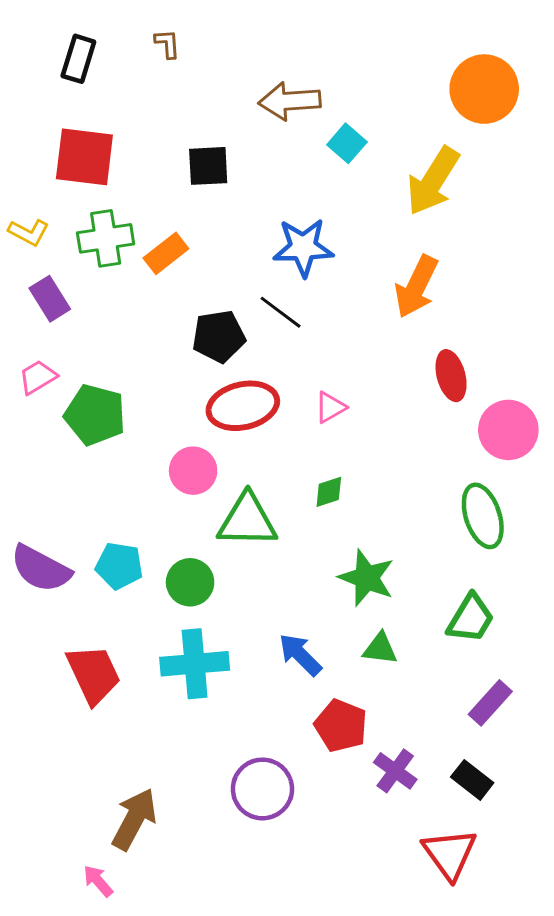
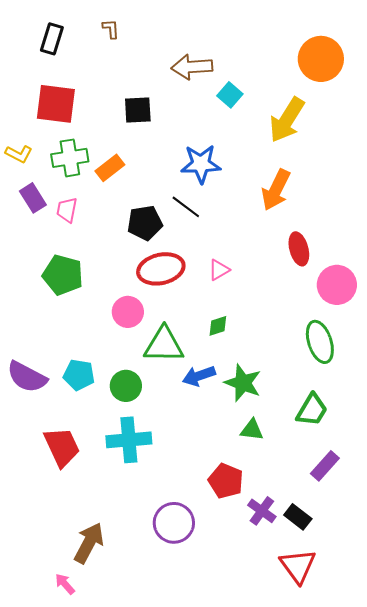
pink trapezoid: (38, 377) -> (67, 210), moved, turned -48
blue arrow: (300, 655) -> (199, 376), moved, turned -64
black rectangle: (472, 780) -> (298, 517), moved

